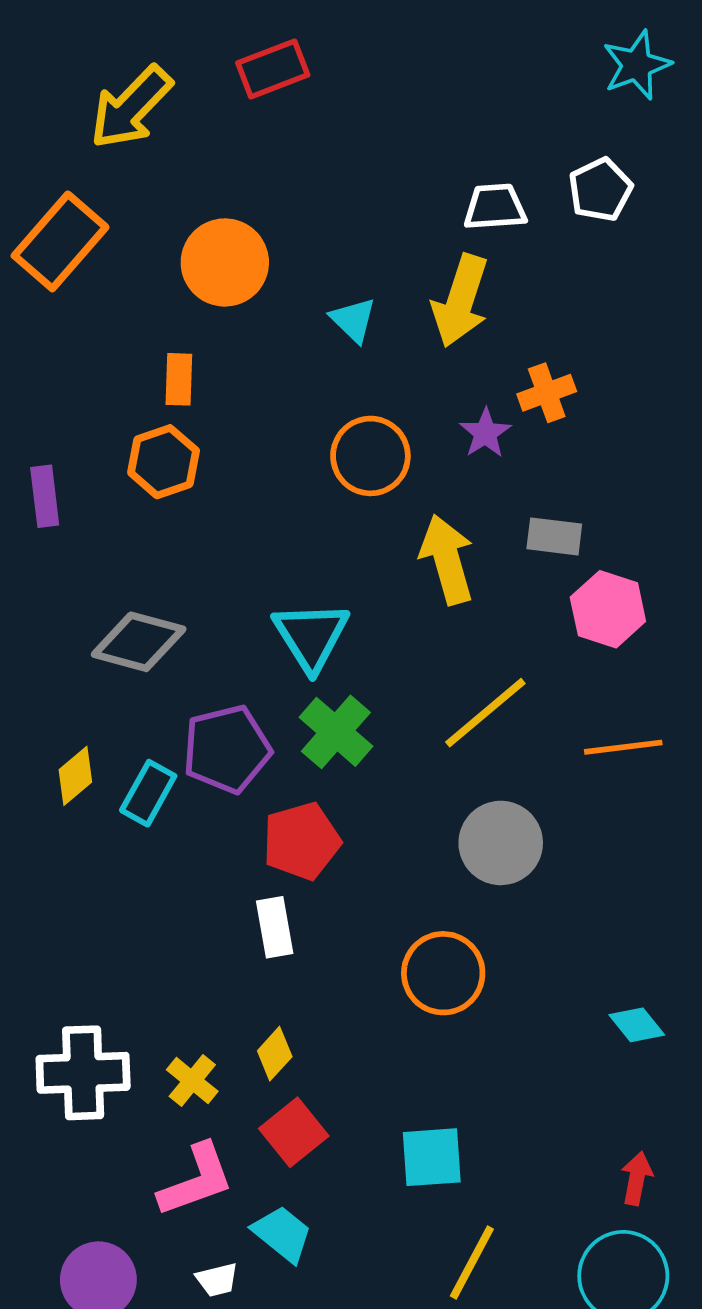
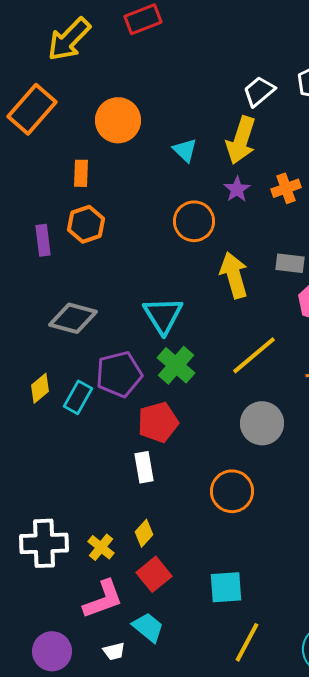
white trapezoid: (495, 207) -> (259, 91), turned -36
orange rectangle: (179, 379) -> (81, 173), moved
purple star: (485, 433) -> (237, 189), moved
purple rectangle: (45, 496) -> (43, 240), moved

